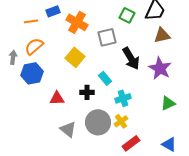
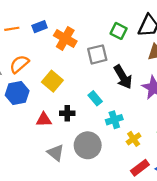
orange line: (31, 21) -> (12, 29), moved
yellow square: (75, 57) -> (52, 81), moved
black cross: (87, 92) -> (67, 113), moved
yellow cross: (121, 121) -> (134, 139), moved
red rectangle: (131, 143) -> (140, 168), moved

